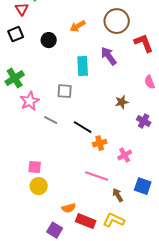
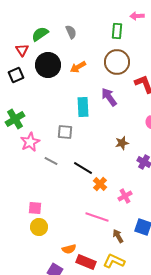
black circle: (49, 40) -> (48, 65), moved, size x1.6
orange cross: (100, 143) -> (100, 184), turned -32

